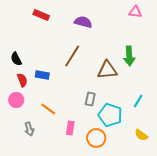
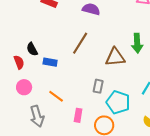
black semicircle: (16, 59) -> (32, 49), moved
red semicircle: (22, 80) -> (19, 62), moved
gray arrow: (29, 129) -> (37, 116), size x1.5

